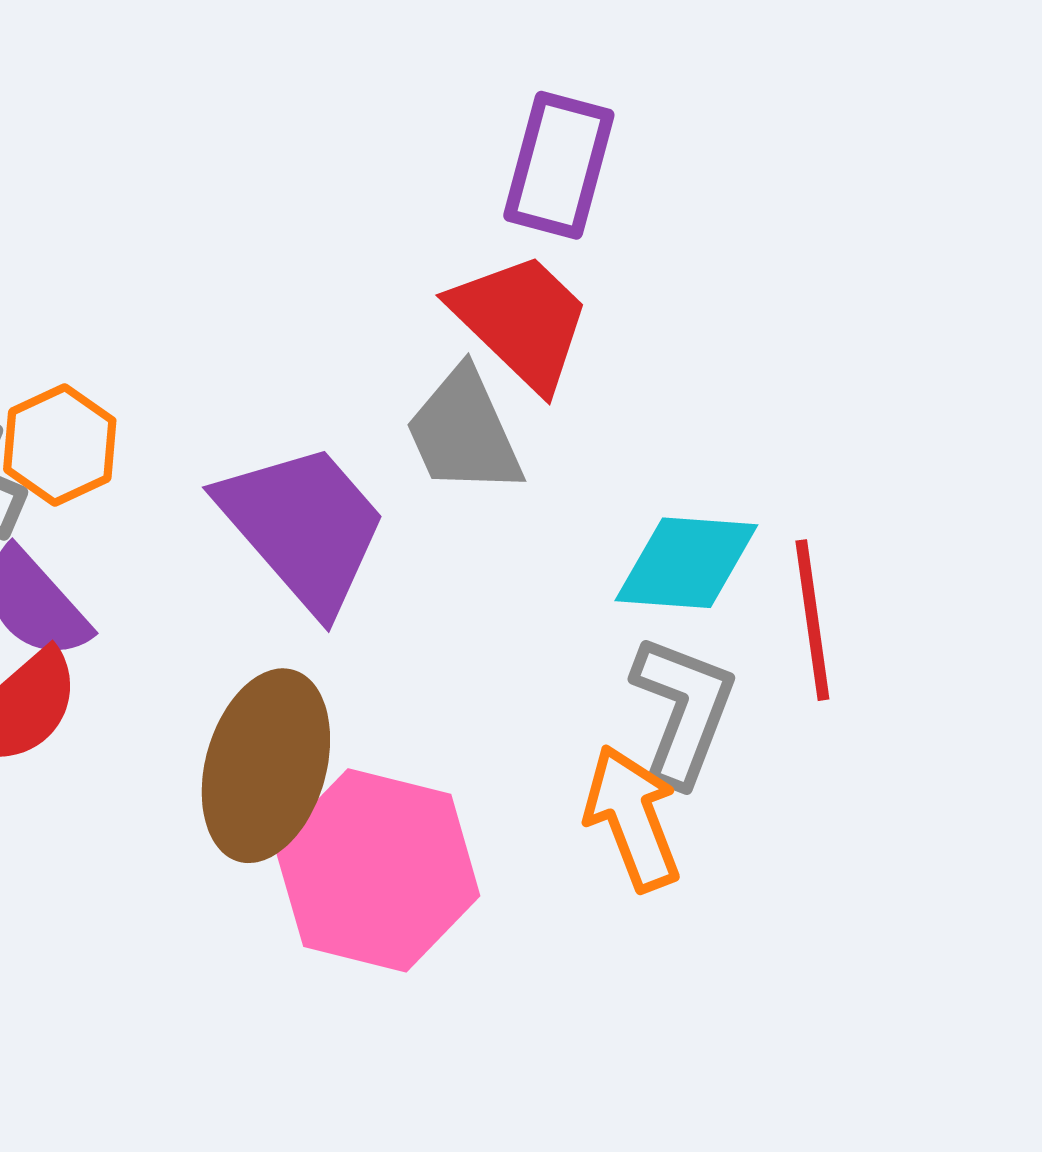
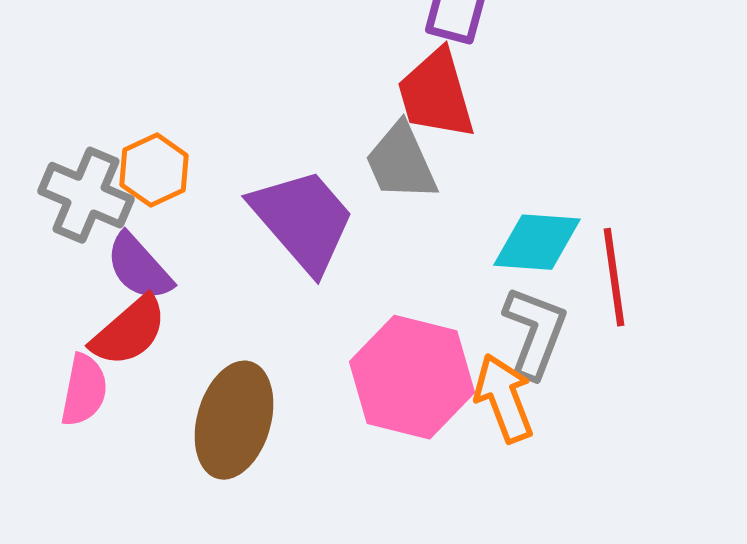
red trapezoid: (521, 321) -> (436, 94), turned -150
brown ellipse: (266, 766) -> (234, 420), moved
pink hexagon: (377, 870) -> (412, 377), moved

